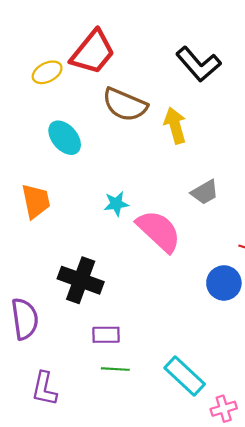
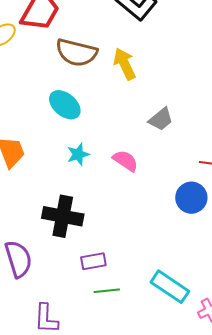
cyan ellipse: (65, 138) -> (65, 105), moved
cyan star: (116, 204) -> (78, 154), moved
pink semicircle: (159, 231) -> (125, 161), size x0.6

